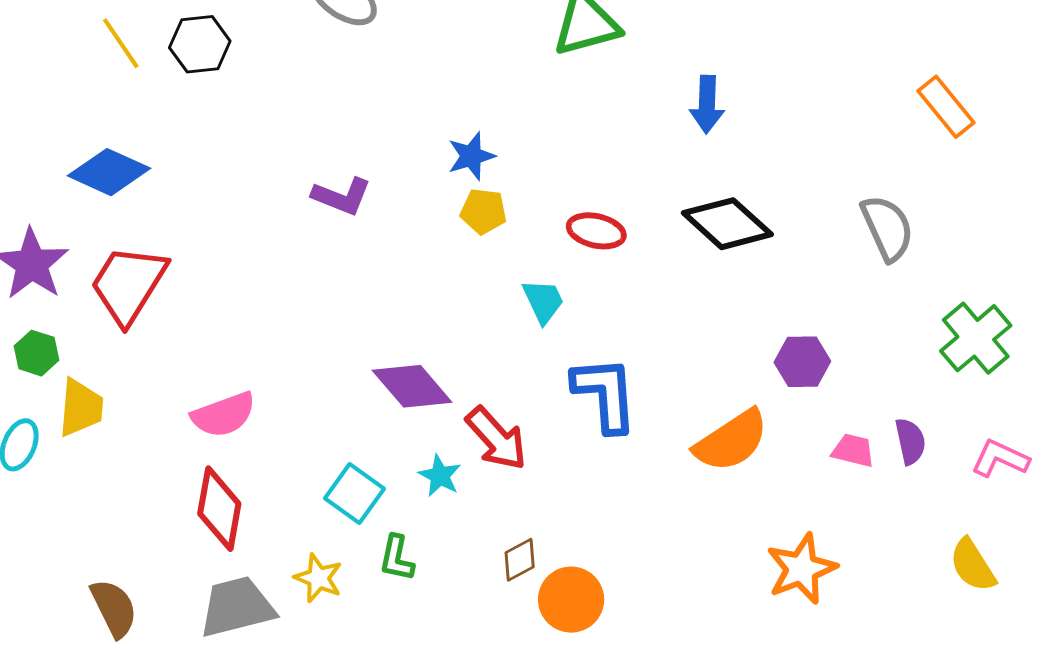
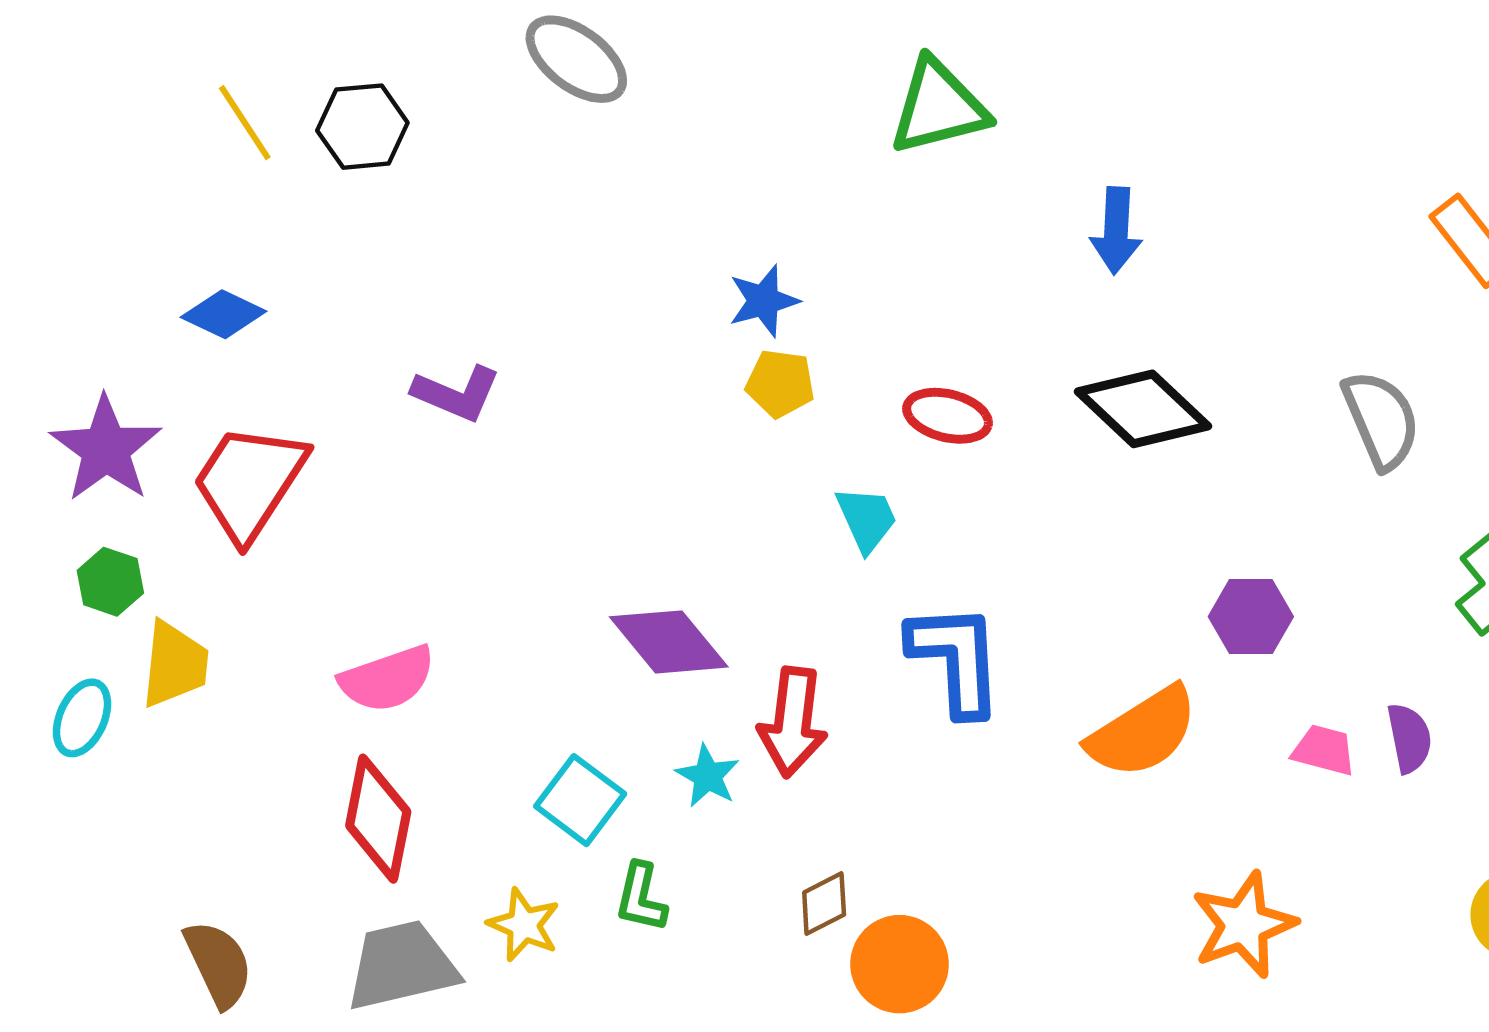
blue diamond: (109, 172) -> (224, 314), size x0.7
purple L-shape: (342, 196) -> (456, 393), moved
red arrow: (496, 438) -> (793, 722), turned 48

